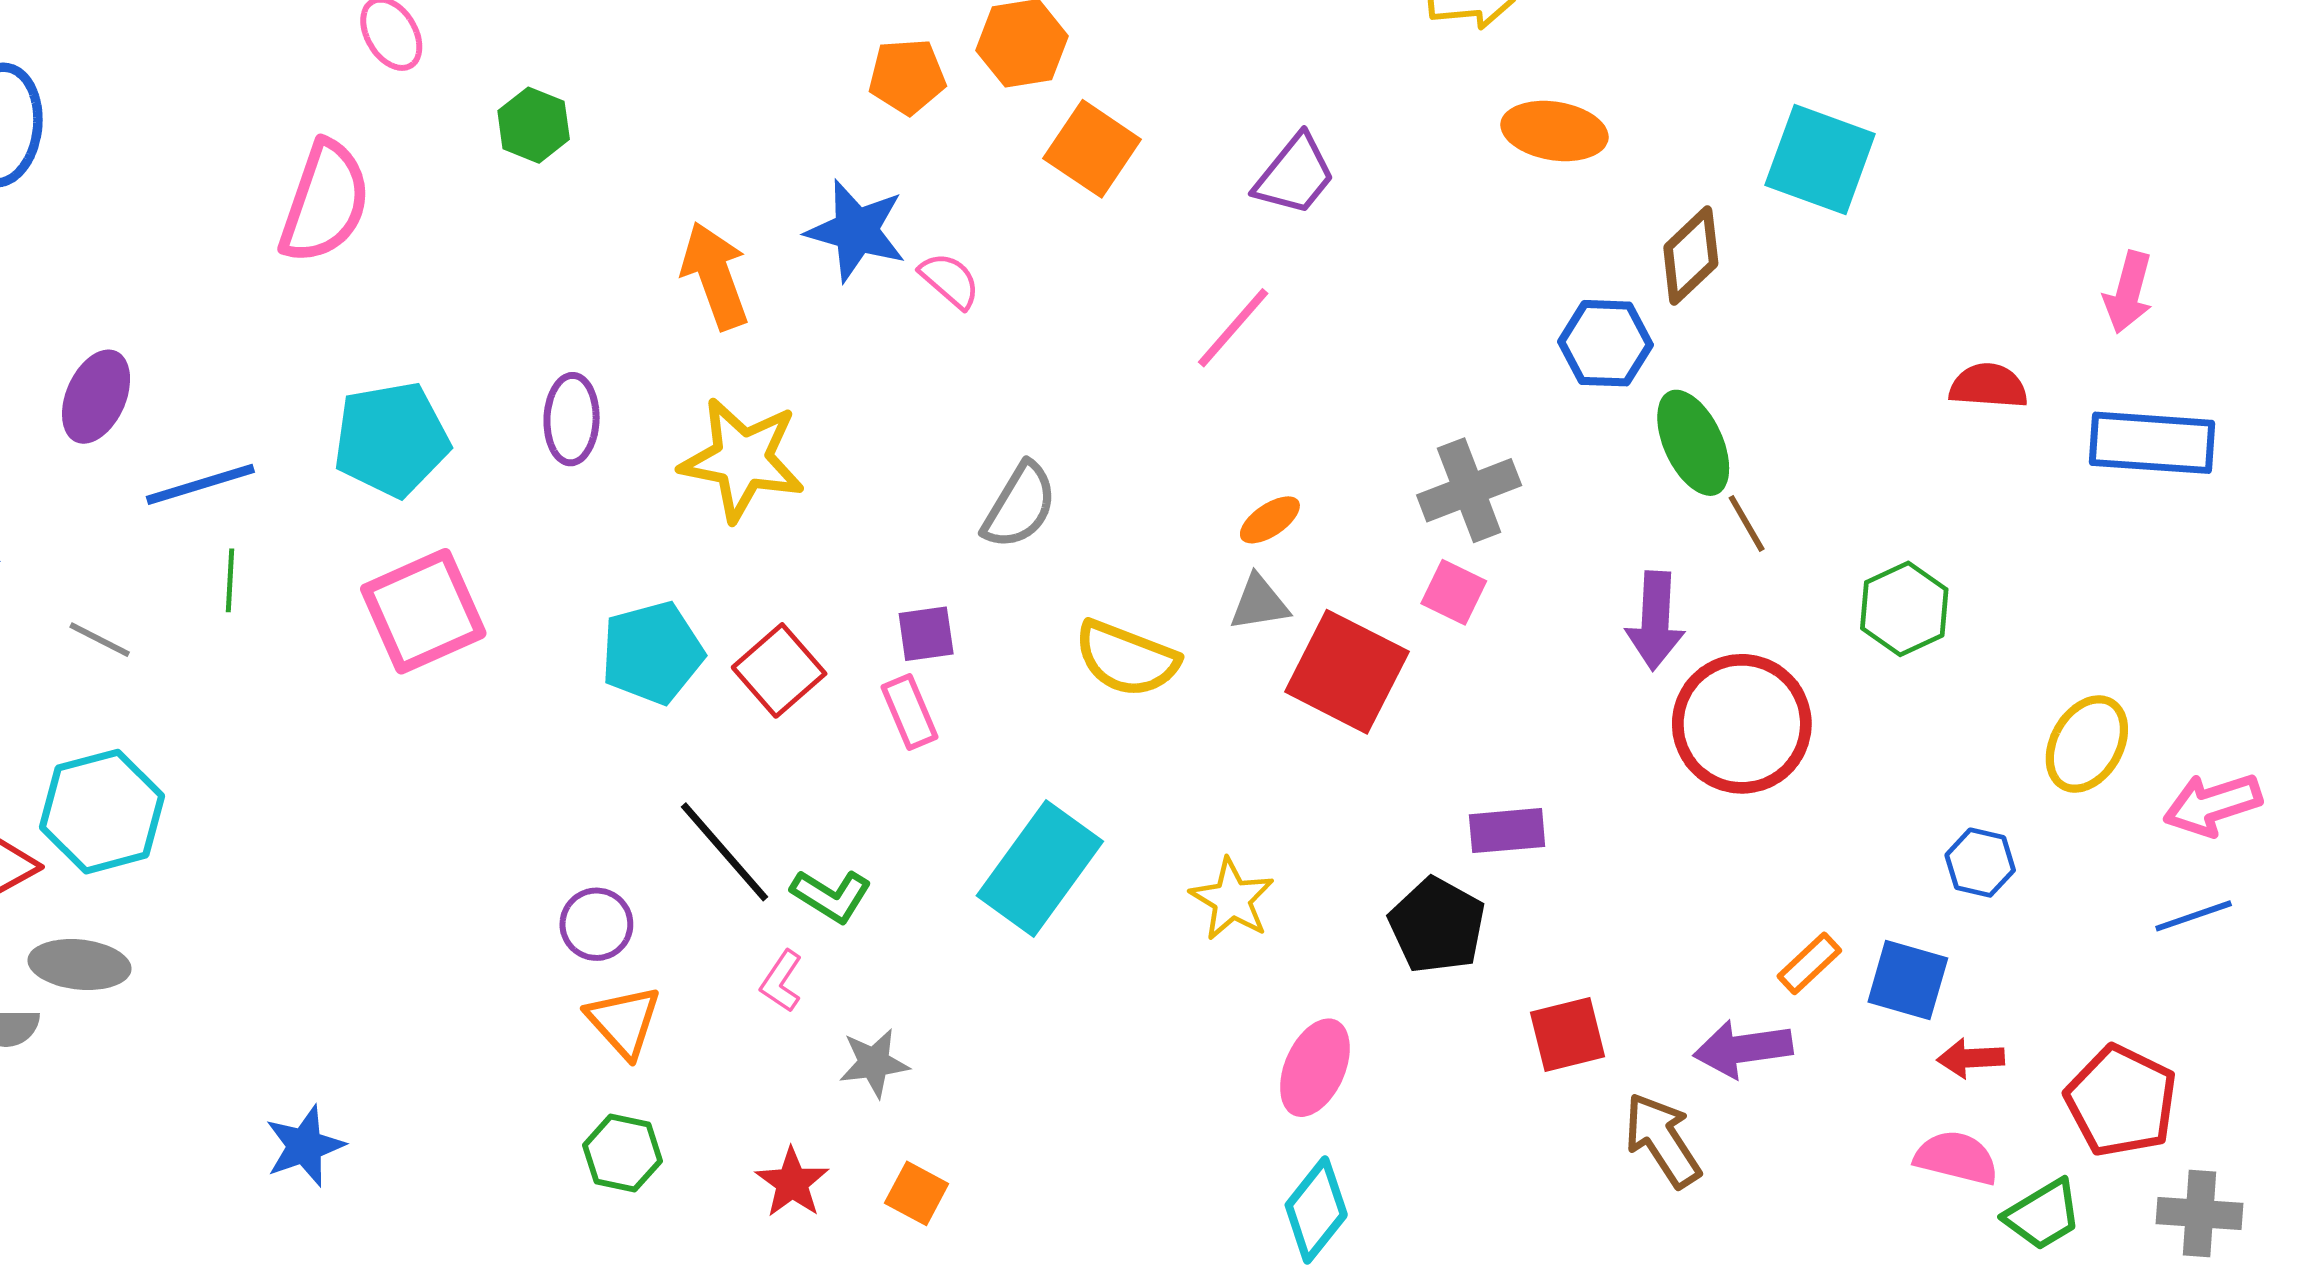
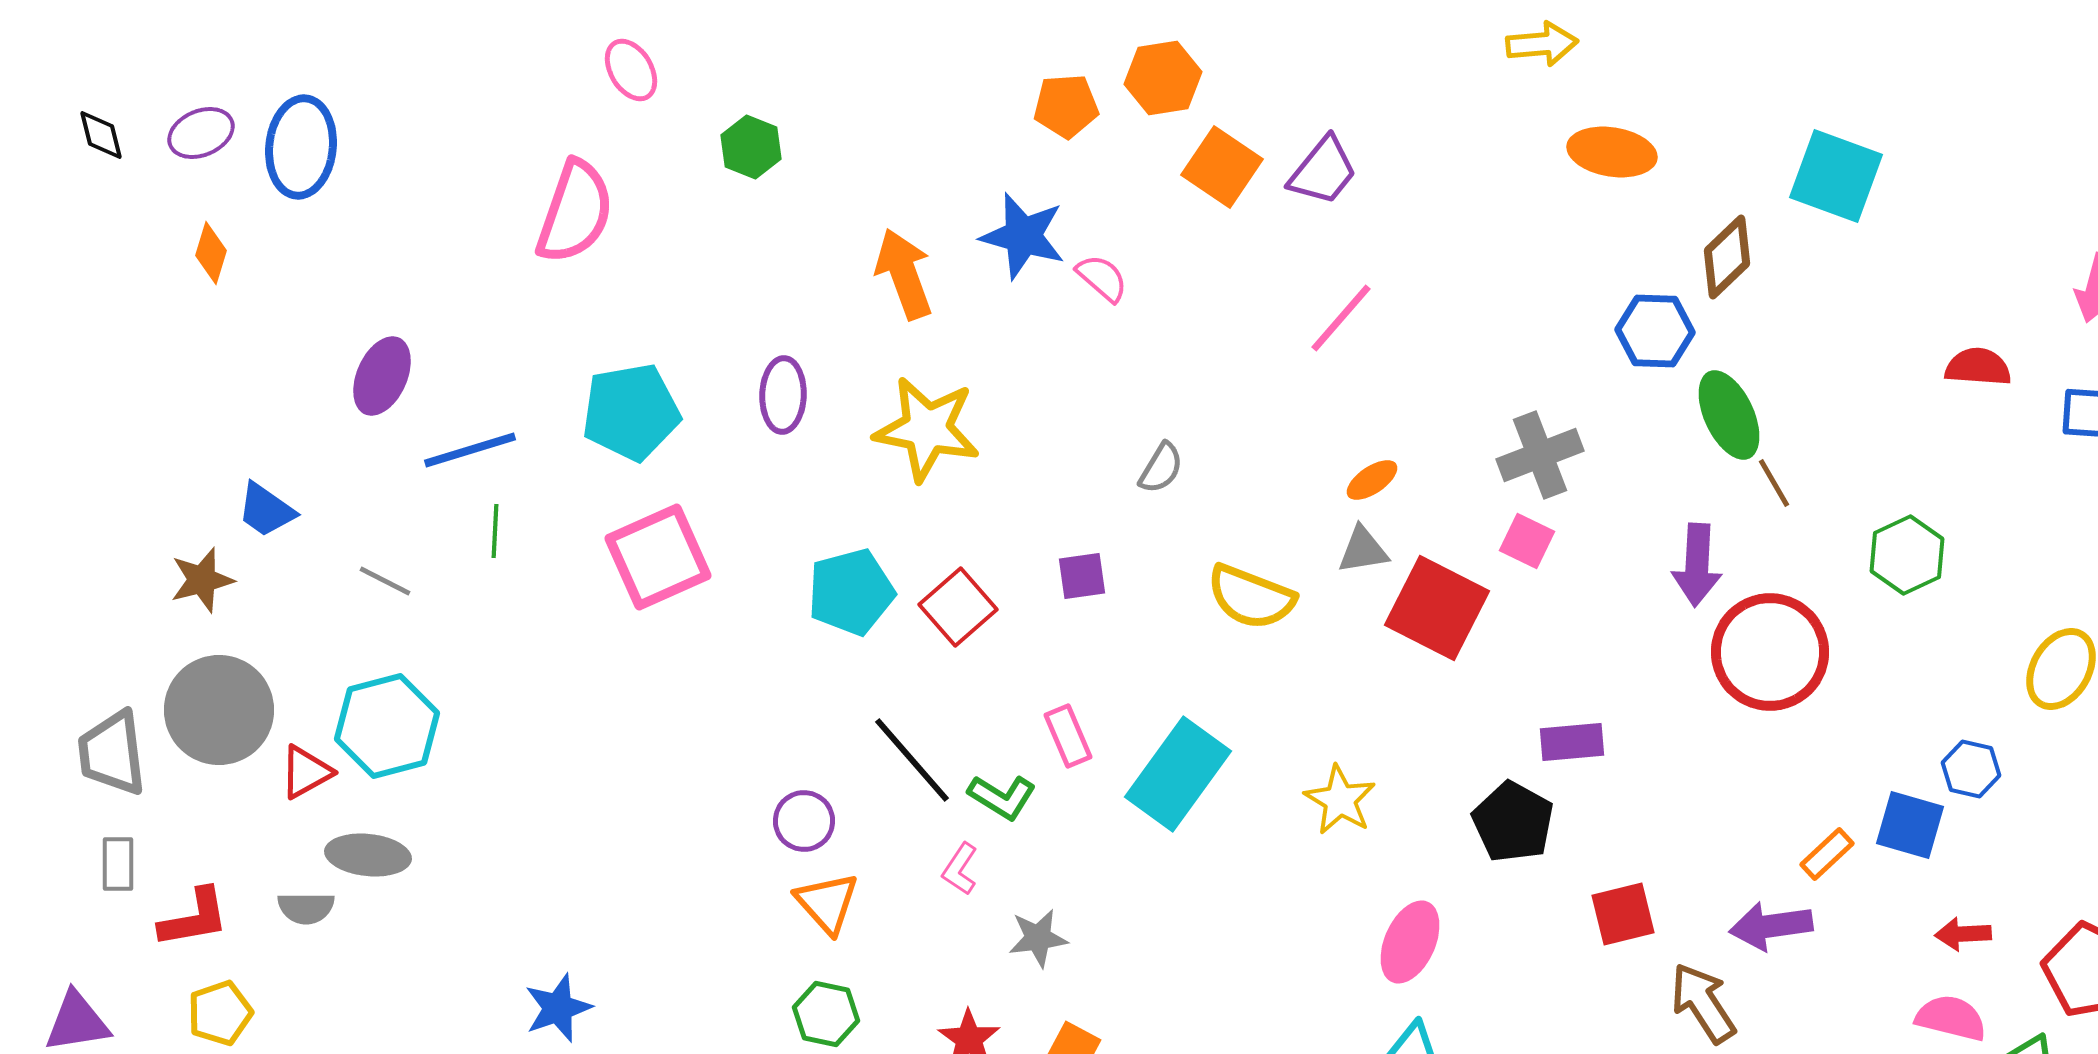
purple trapezoid: (1295, 175) -> (1323, 171), moved
gray semicircle: (1020, 506) -> (1161, 468), size x0.7
pink rectangle: (909, 712) -> (1068, 736), moved
blue square: (1908, 980) -> (1910, 825), moved

